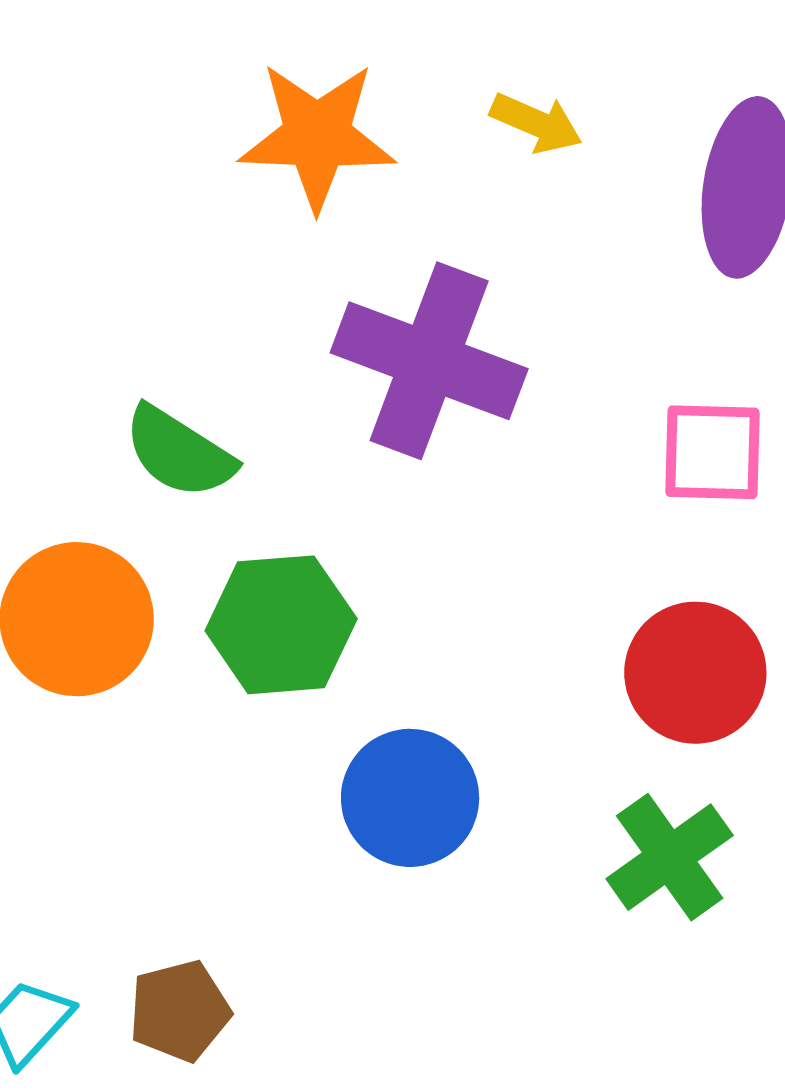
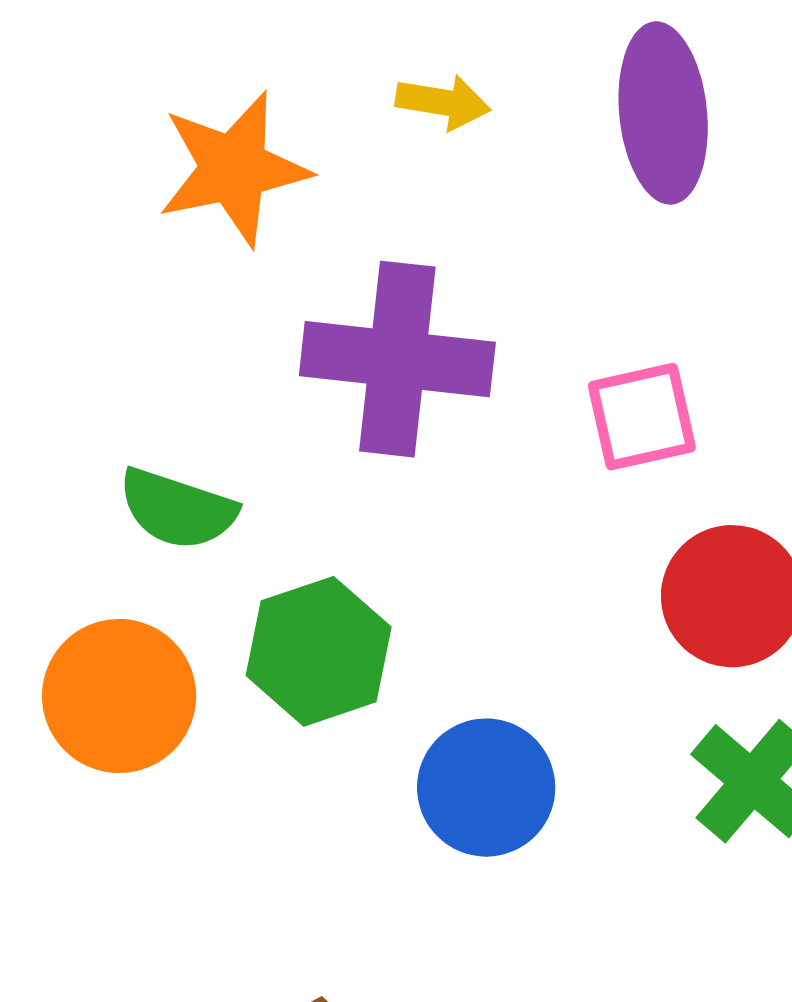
pink square: (713, 452) -> (642, 417), moved

